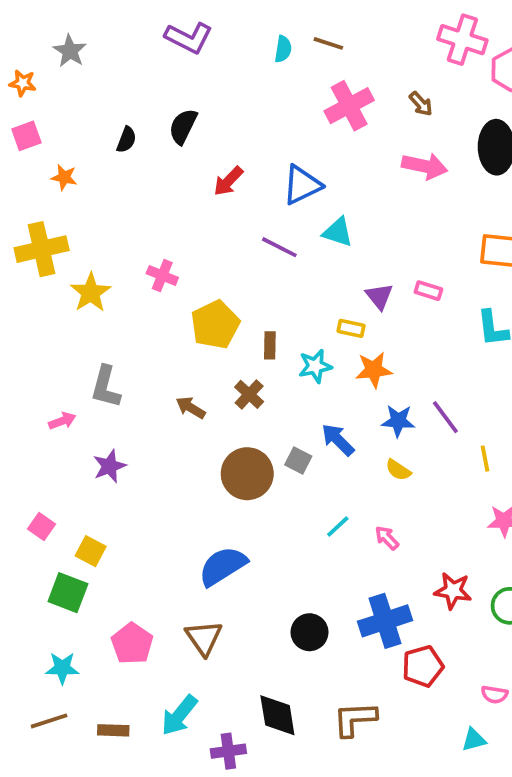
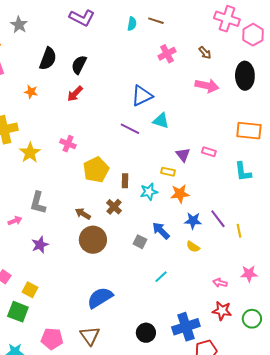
pink cross: (349, 106) -> (167, 54), size x0.7
black semicircle: (126, 140) -> (48, 59), moved, size x1.6
orange star: (64, 177) -> (31, 92), moved
red arrow: (228, 181) -> (75, 94), moved
yellow line: (485, 459) -> (239, 231), moved
brown circle: (247, 474) -> (93, 240), moved
pink arrow: (387, 538) -> (220, 283), moved, turned -32
pink pentagon: (132, 644) -> (52, 339), turned -30

